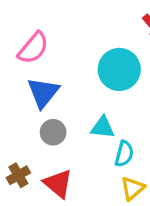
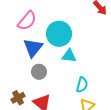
cyan circle: (119, 69) -> (59, 34), moved
cyan triangle: (103, 127) -> (69, 56), moved

